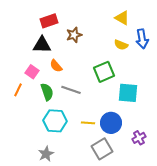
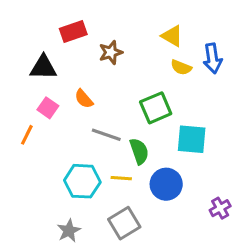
yellow triangle: (122, 18) -> (172, 36), moved
black triangle: (42, 45) -> (43, 67), moved
green semicircle: (47, 92) -> (139, 151), moved
yellow line: (88, 123) -> (121, 178), moved
purple cross: (139, 138) -> (220, 208), moved
gray square: (102, 149) -> (124, 223), moved

